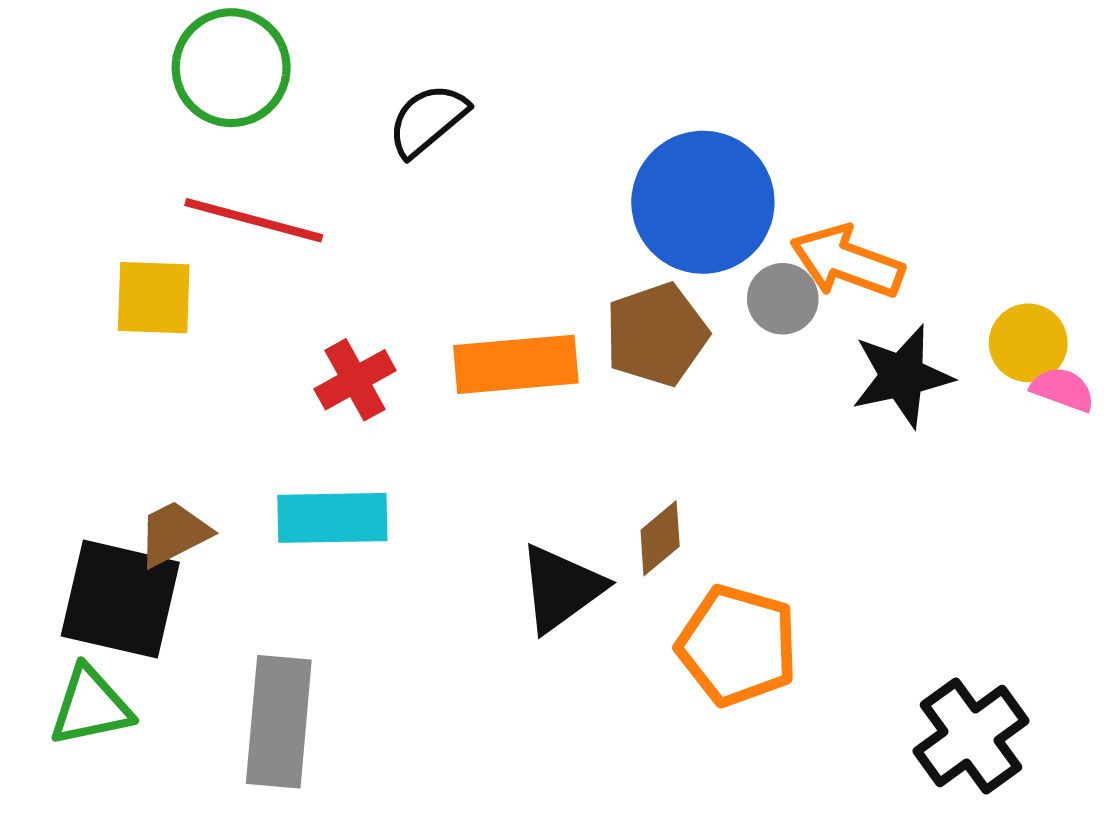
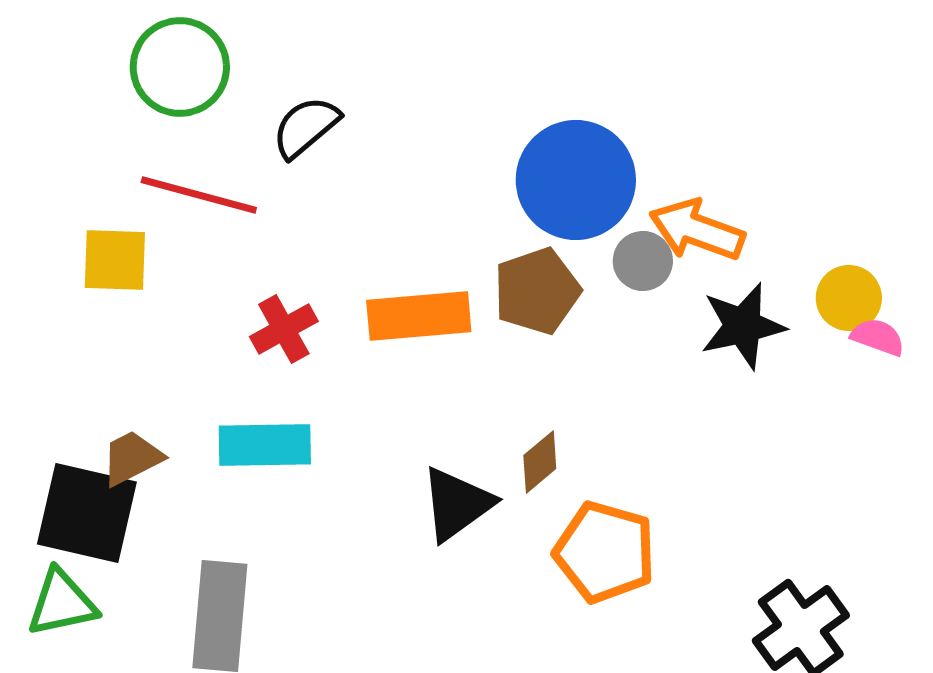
black semicircle: (428, 120) -> (306, 127), moved

